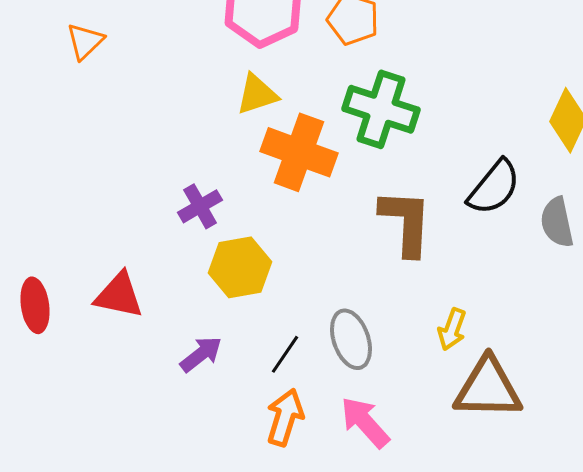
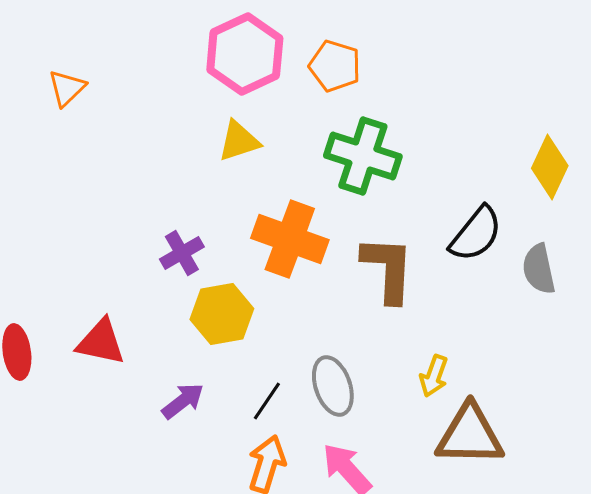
orange cross: (299, 152) -> (290, 239), moved

